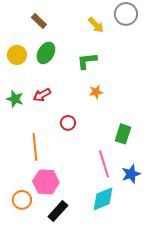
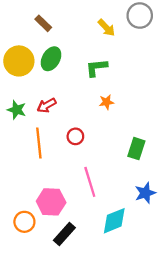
yellow circle: (17, 55) -> (19, 61), size x1.4
orange line: (35, 147) -> (39, 143), moved
pink line: (104, 164) -> (90, 182), moved

